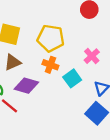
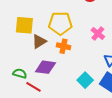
brown triangle: (12, 62) -> (39, 41), moved
cyan square: (72, 78) -> (85, 80), moved

